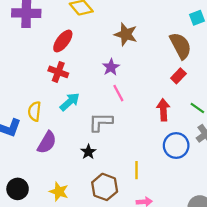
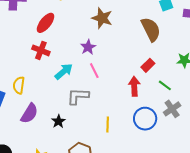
red rectangle: (178, 76) -> (148, 65), moved
cyan arrow: (70, 102) -> (64, 72), moved
black star: (88, 152) -> (58, 121), moved
yellow line: (136, 170) -> (108, 124), moved

